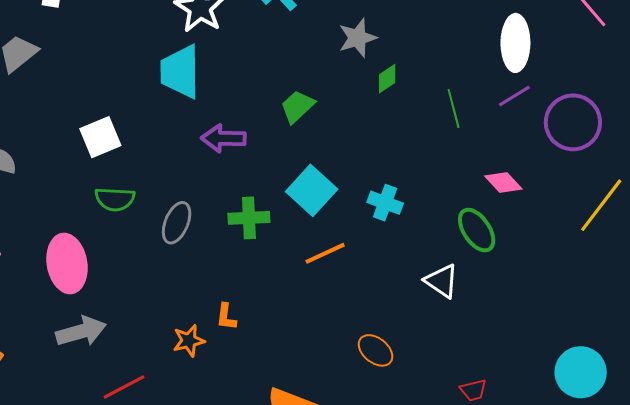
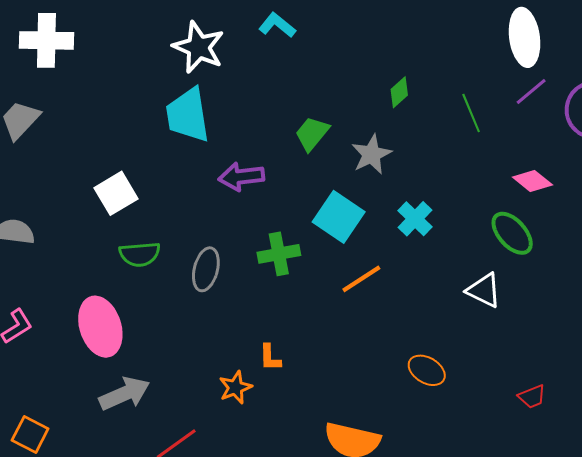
gray star: (357, 38) -> (371, 154), moved
cyan cross: (385, 203) -> (415, 219), turned 32

